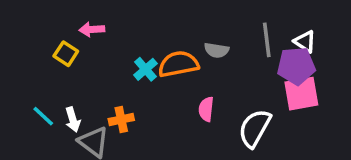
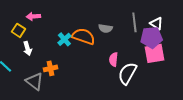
orange semicircle: (178, 64) -> (83, 36), turned 30
pink semicircle: (206, 109) -> (113, 59), moved
white arrow: (73, 120) -> (27, 48), moved

